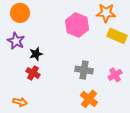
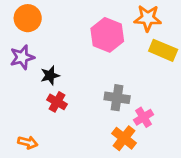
purple star: (16, 41) -> (22, 57), turned 30
red cross: (33, 73) -> (57, 102), moved
pink cross: (115, 75) -> (144, 117), moved

